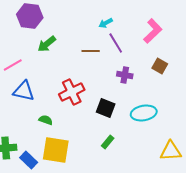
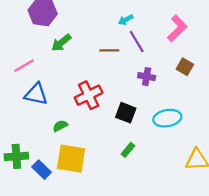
green semicircle: (46, 120) -> (60, 126), turned -48

